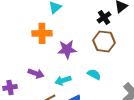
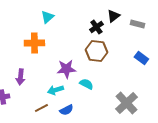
purple star: (67, 49) -> (66, 69), moved
purple arrow: (36, 73) -> (20, 77), moved, turned 77

